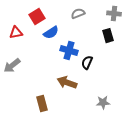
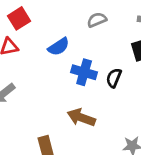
red square: (37, 17) -> (19, 18), moved
black semicircle: (87, 63) -> (114, 78), moved

